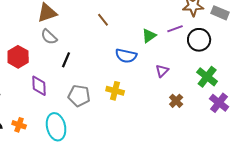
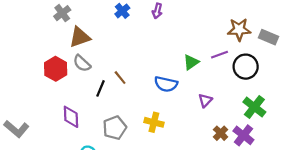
brown line: (103, 20) -> (120, 78), moved
red hexagon: (18, 57) -> (56, 69), moved
gray pentagon: (79, 96) -> (115, 128), turned -30
purple cross: (219, 103) -> (243, 135), moved

